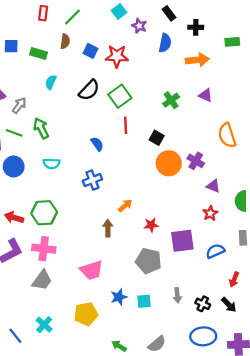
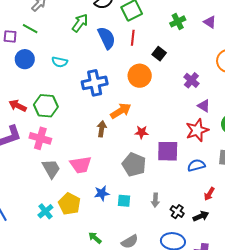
green arrow: (41, 128) -> (80, 23), moved, turned 54
blue semicircle: (97, 144) -> (107, 38), moved, size x1.6
orange circle: (169, 163) -> (140, 76), moved
blue cross: (92, 180) -> (95, 83), size x1.4
orange arrow: (125, 206) -> (121, 111), size x1.5
red star: (210, 213) -> (197, 130), size x1.6
gray trapezoid: (42, 280) -> (51, 169), moved, turned -75
black arrow: (229, 305) -> (201, 216), turned -77
yellow pentagon: (86, 314) -> (69, 204), turned 30
cyan cross: (44, 325) -> (45, 211), moved

